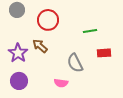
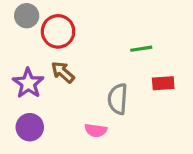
red circle: (48, 20) -> (58, 31), moved
gray semicircle: (75, 63) -> (118, 99), turned 30

